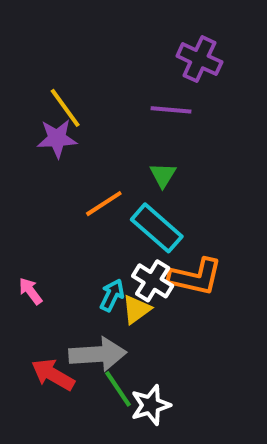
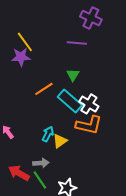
white cross: (153, 281) -> (89, 104), moved
gray arrow: (98, 354) -> (41, 163), size x0.6
green line: (118, 389) -> (40, 180), moved

